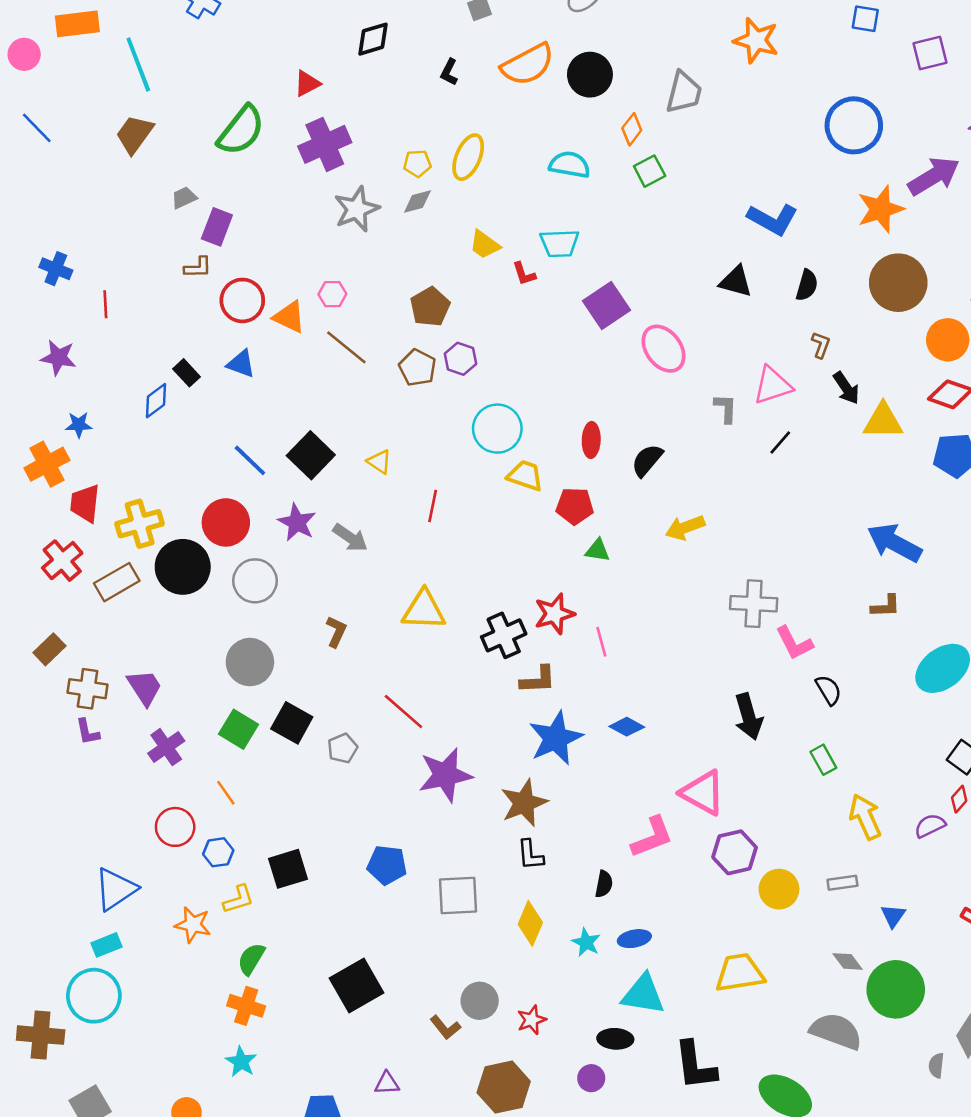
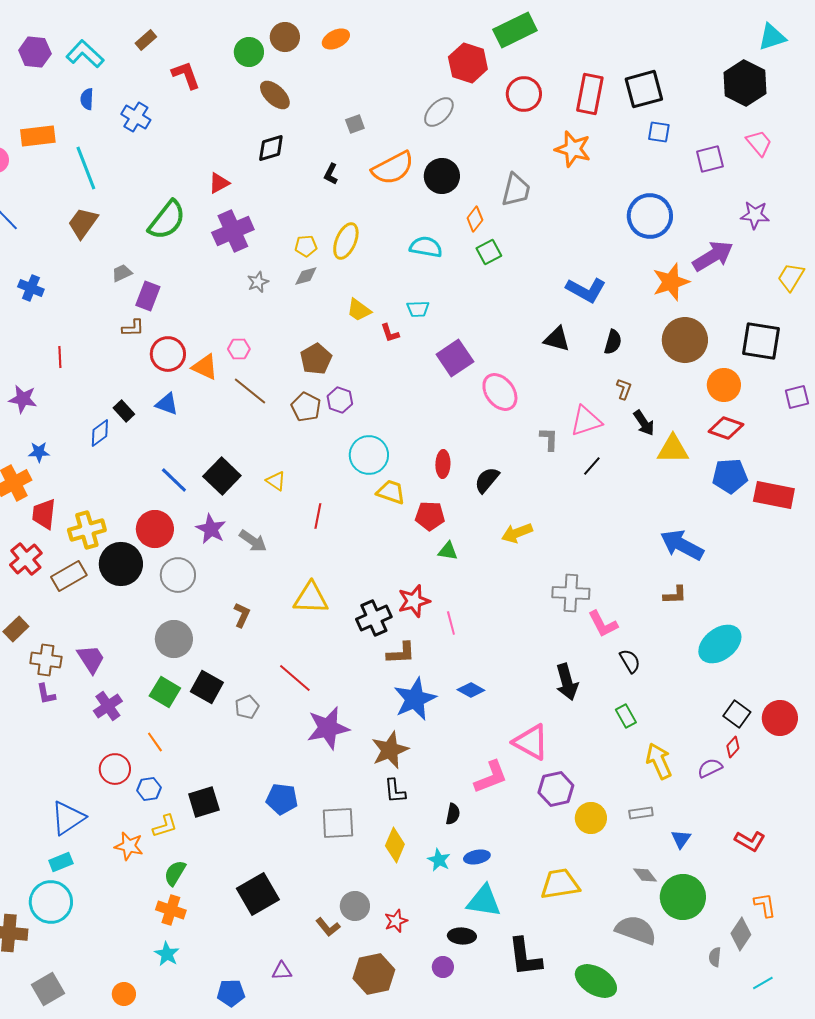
gray star: (356, 209) -> (258, 282), size x0.6
cyan trapezoid: (559, 243) -> (418, 309), size x0.7
blue cross: (56, 269) -> (31, 288), moved

